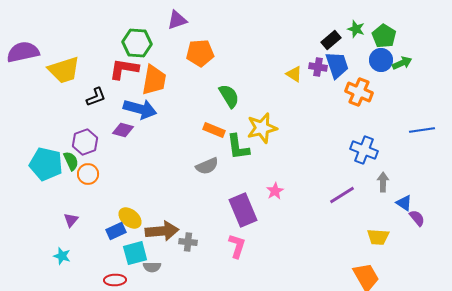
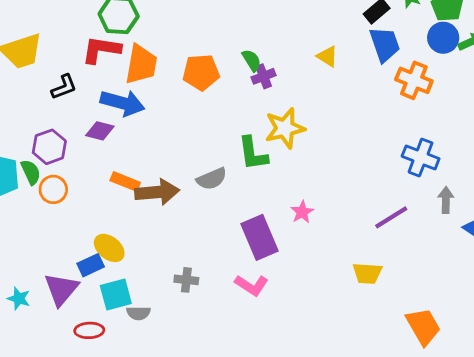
orange pentagon: (200, 53) -> (201, 72), moved
purple cross: (318, 67) -> (264, 76), moved, turned -30
green semicircle: (229, 96) -> (252, 60), moved, size x0.7
orange rectangle: (214, 130) -> (125, 181), moved
purple triangle: (71, 220) -> (61, 289), moved, size x1.8
brown arrow: (162, 231) -> (157, 192), moved
yellow trapezoid: (378, 237) -> (367, 273), moved
pink L-shape: (237, 246) -> (252, 285), turned 105

